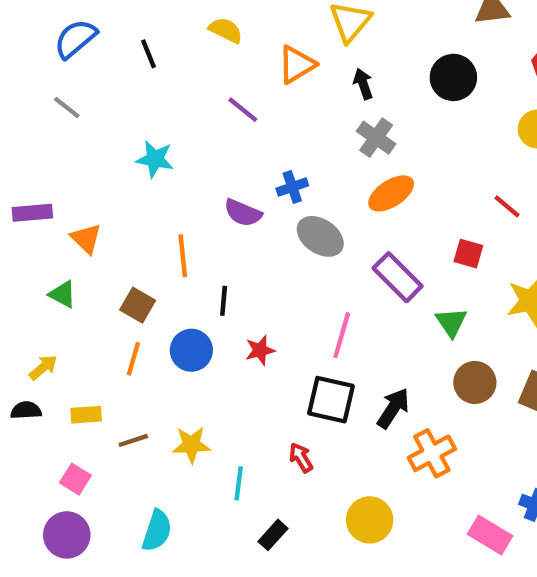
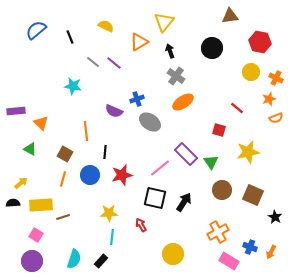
gray line: (67, 108) -> (93, 62), moved
purple rectangle: (398, 277) -> (186, 154), moved
pink line: (342, 335) -> (160, 168), turned 35
red star: (260, 350) -> (122, 175), size x1.5
yellow rectangle: (86, 415) -> (41, 205), size x1.6
yellow star: (191, 445) -> (109, 213), moved
orange cross: (432, 453) -> (218, 232), moved
black rectangle: (273, 535) -> (101, 261), moved

